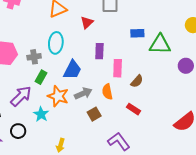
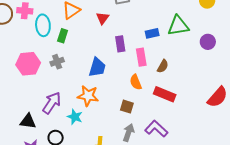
blue rectangle: (137, 33) -> (152, 33), moved
cyan ellipse: (56, 43) -> (43, 25), moved
green rectangle: (41, 77) -> (63, 36), moved
gray arrow: (83, 93) -> (129, 133), moved, turned -36
red rectangle: (133, 109) -> (165, 94), size x1.5
brown square: (94, 114) -> (127, 107), turned -32

